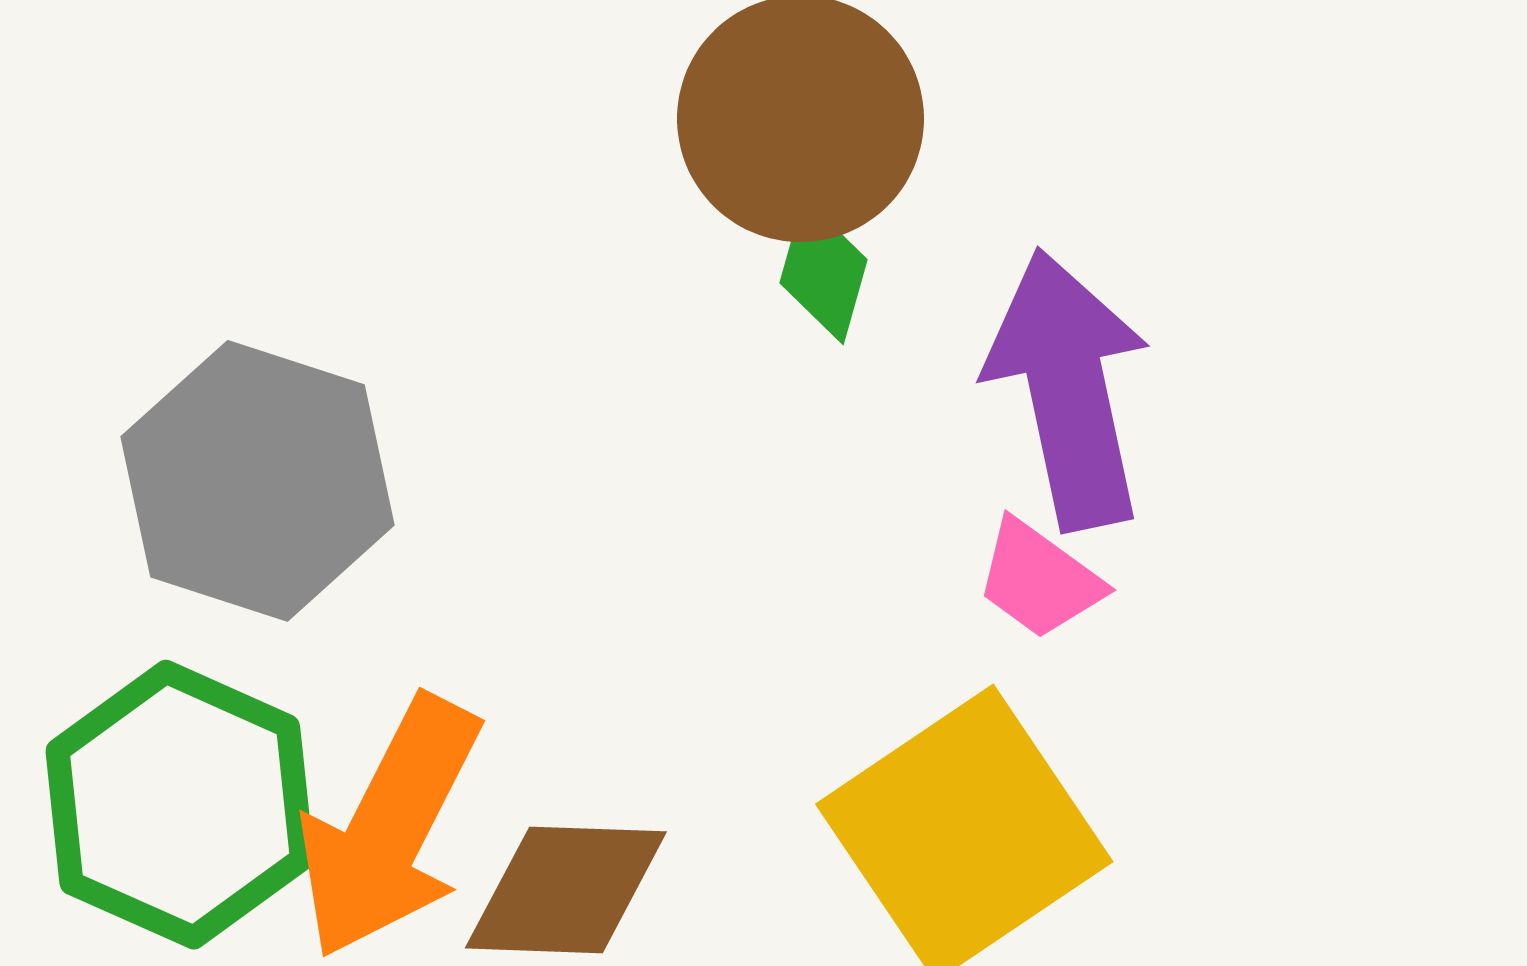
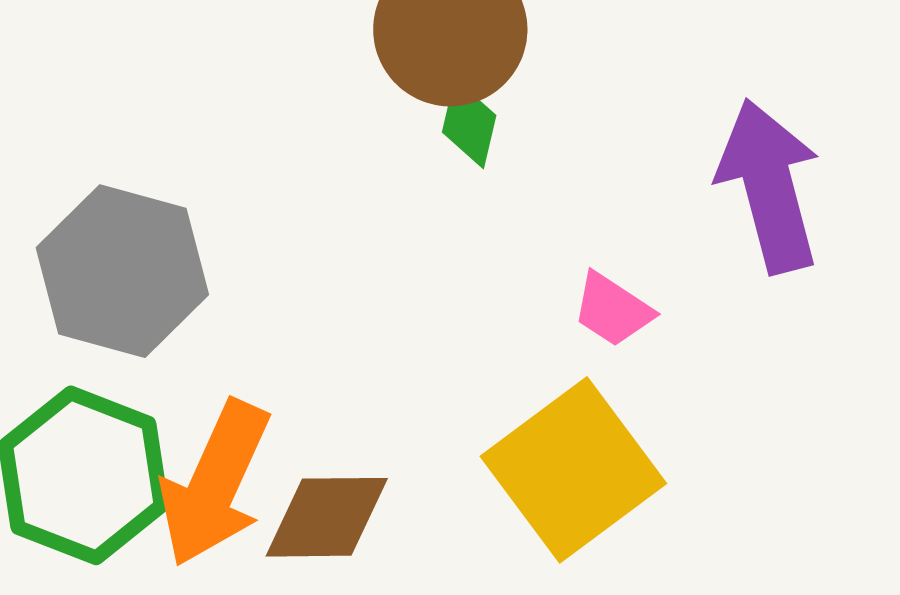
purple arrow: (1068, 389) -> (769, 186), moved

